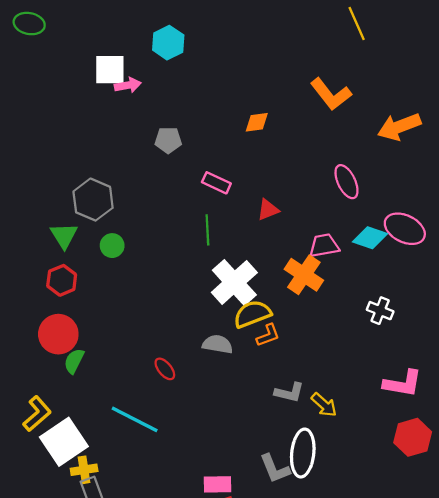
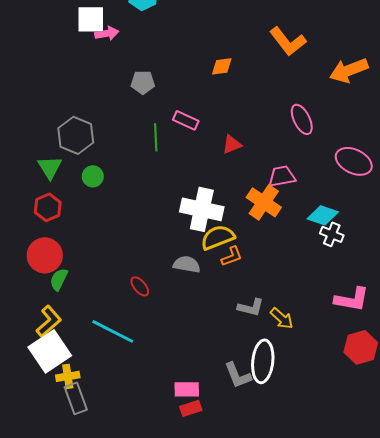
green line: (207, 230) -> (156, 137), moved
cyan diamond: (370, 238) -> (323, 215), moved
white cross: (234, 283) -> (202, 209), turned -36
yellow L-shape: (37, 414) -> (49, 321), moved

